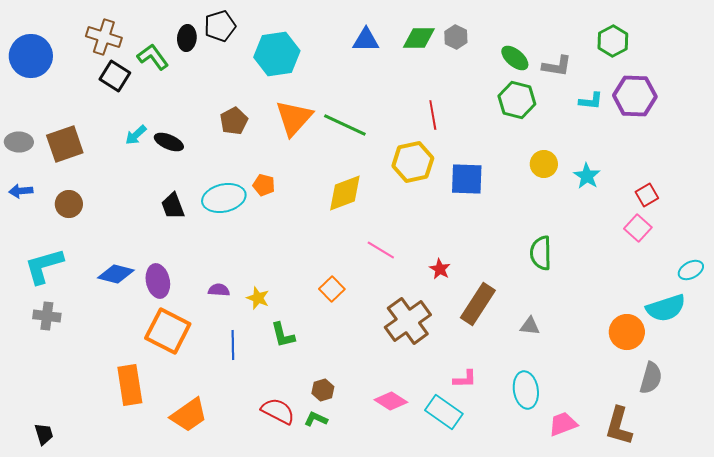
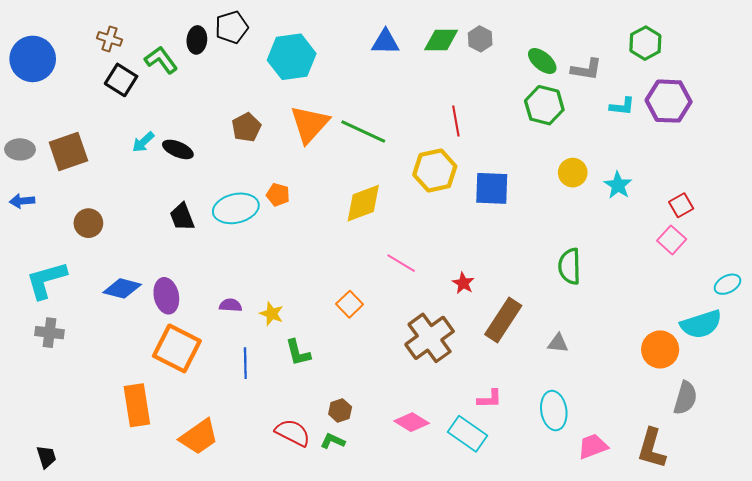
brown cross: (104, 37) -> (109, 39), size x0.7
brown circle: (69, 204) -> (88, 223), moved

